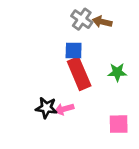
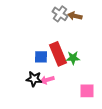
blue square: (74, 50) -> (41, 57), moved
green star: (117, 72) -> (73, 58), moved

